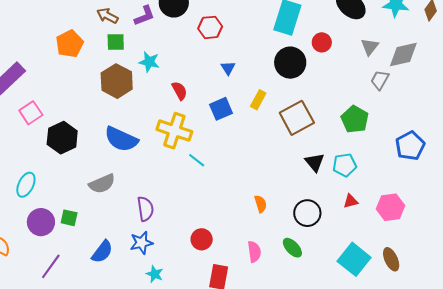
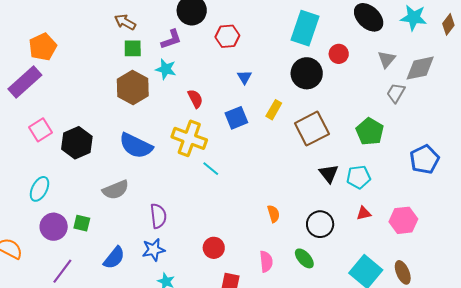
purple L-shape: (144, 16) -> (171, 39), moved
orange pentagon: (70, 44) -> (43, 47), moved
pink square: (31, 113) -> (40, 130), moved

